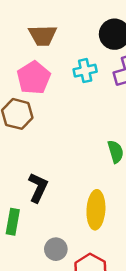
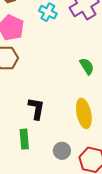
cyan cross: (85, 71) -> (48, 12), turned -36

